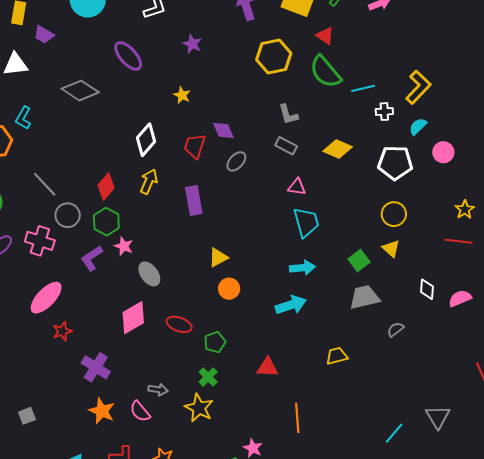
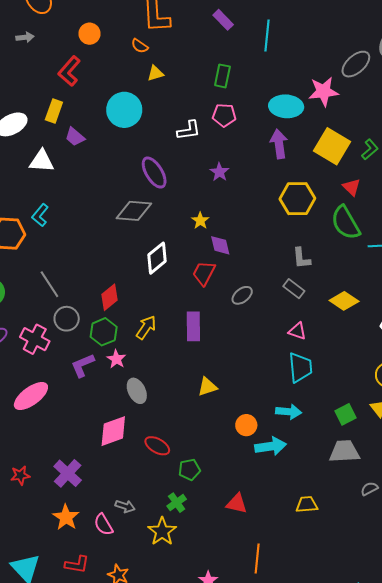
gray diamond: (80, 91) -> (134, 211), moved, turned -39
purple diamond: (223, 130) -> (220, 245), moved
yellow arrow: (149, 182) -> (146, 327), moved
orange circle: (229, 289) -> (246, 425), moved
red star: (62, 331) -> (20, 475), moved

